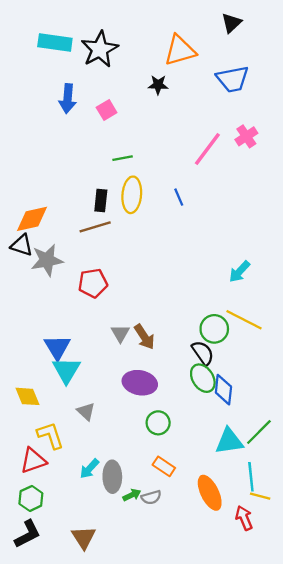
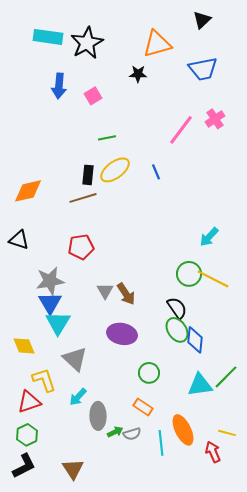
yellow ellipse: (132, 195) -> (115, 170), turned 48
black triangle: (22, 245) -> (19, 240), moved
gray star: (47, 260) -> (50, 281), moved
green circle: (214, 329) -> (189, 274), moved
gray triangle: (86, 411) -> (75, 359), size x1.5
green circle: (158, 423) -> (149, 373), moved
cyan arrow: (89, 469) -> (78, 397), moved
cyan line: (251, 477) -> (161, 443), moved

